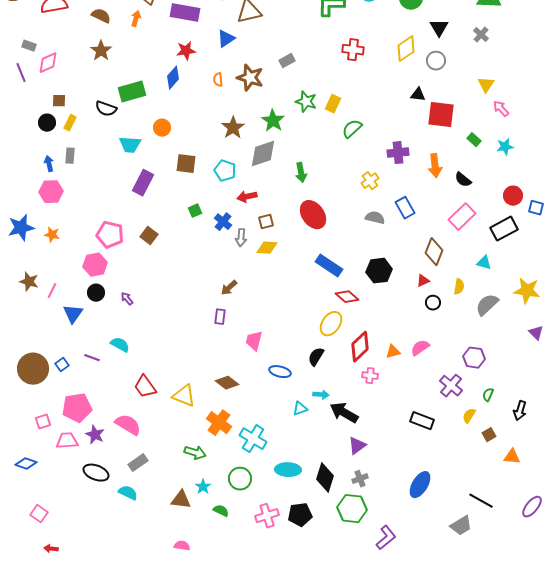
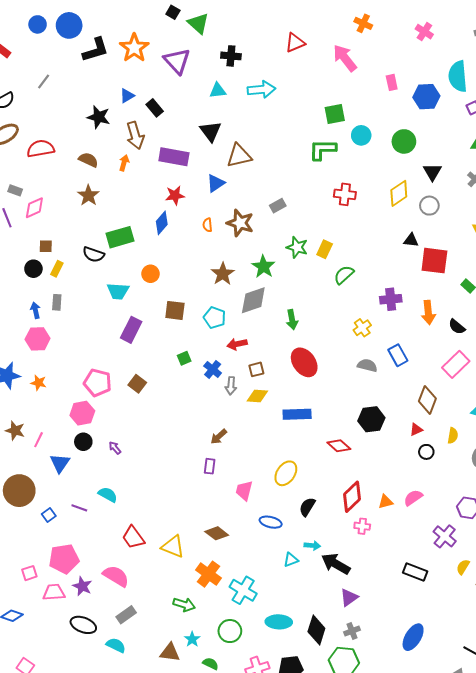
blue rectangle: (329, 266) -> (297, 414), moved, turned -36
yellow ellipse: (331, 324) -> (286, 473), moved
brown circle: (33, 369) -> (19, 491), moved

